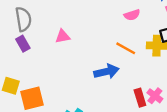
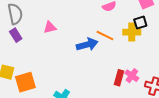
blue arrow: (107, 72) -> (87, 45), moved
red rectangle: (140, 98) -> (119, 78), turned 35

